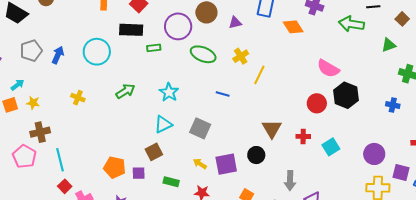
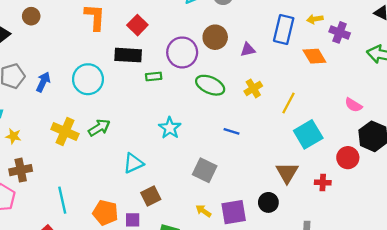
pink semicircle: (328, 68) -> (353, 105), size x0.7
yellow line: (259, 75) -> (288, 103), moved
green arrow: (125, 91) -> (99, 128), moved
yellow cross: (78, 98) -> (65, 132), size x1.6
red circle: (317, 103) -> (348, 158), moved
cyan triangle: (163, 124) -> (133, 163), moved
cyan square: (331, 147) -> (308, 134), moved, size x1.4
cyan line: (60, 160) -> (62, 200), moved

